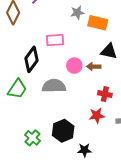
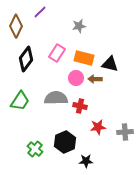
orange rectangle: (98, 23) -> (84, 58), moved
pink rectangle: (55, 40) -> (57, 53), turned -54
black diamond: (32, 59) -> (26, 59), moved
red cross: (105, 94) -> (80, 106), moved

